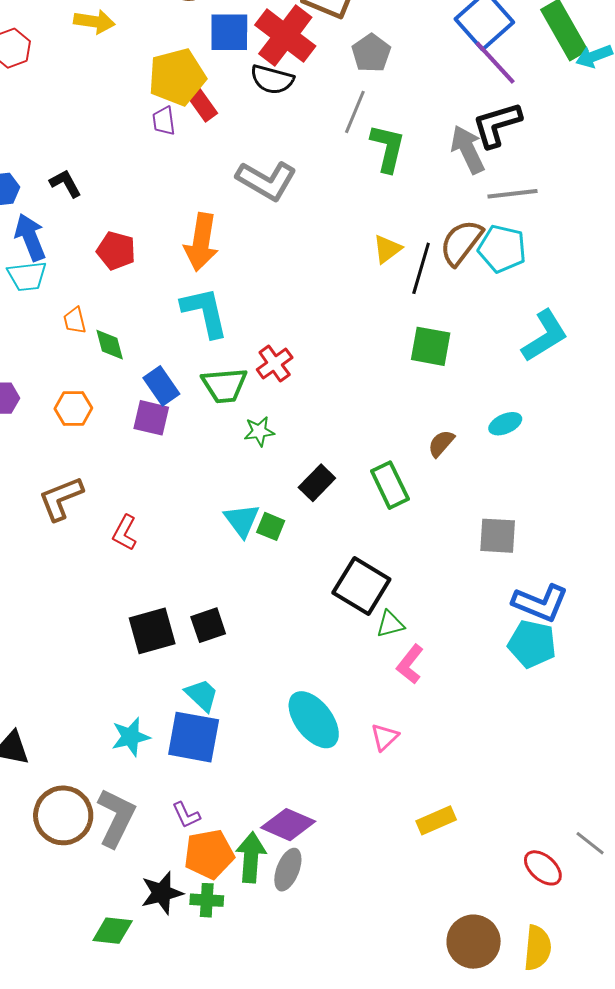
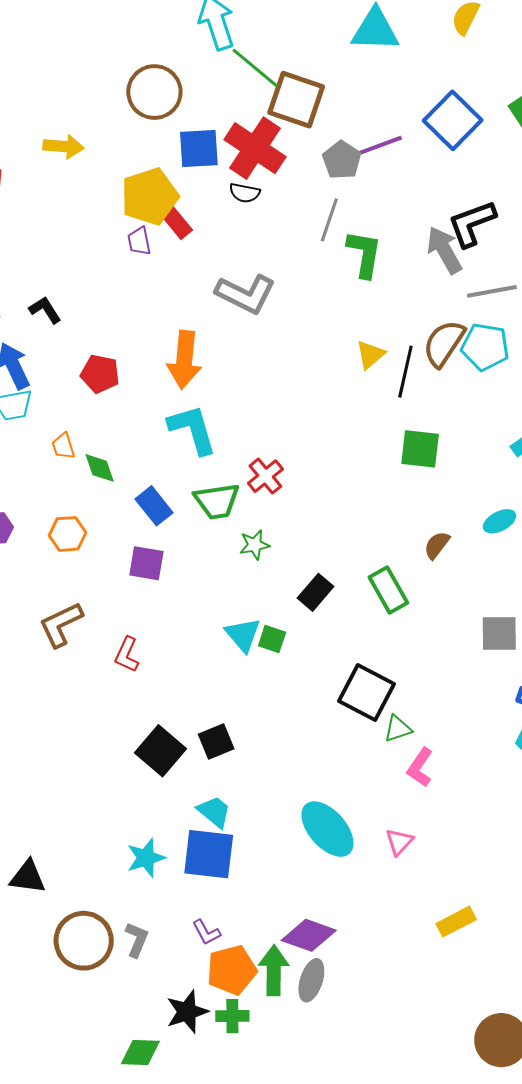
purple line: (495, 63) -> (376, 147), moved, turned -64
black semicircle: (272, 79) -> (245, 193), size x0.7
purple square: (151, 418) -> (146, 563), moved
black square: (152, 631) -> (161, 751), turned -30
gray L-shape: (116, 818) -> (137, 940), size x0.6

